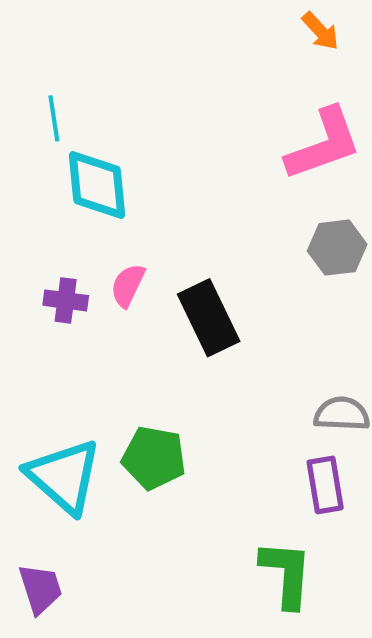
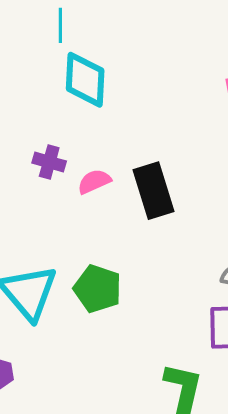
pink semicircle: (128, 285) -> (94, 181), moved, turned 32

